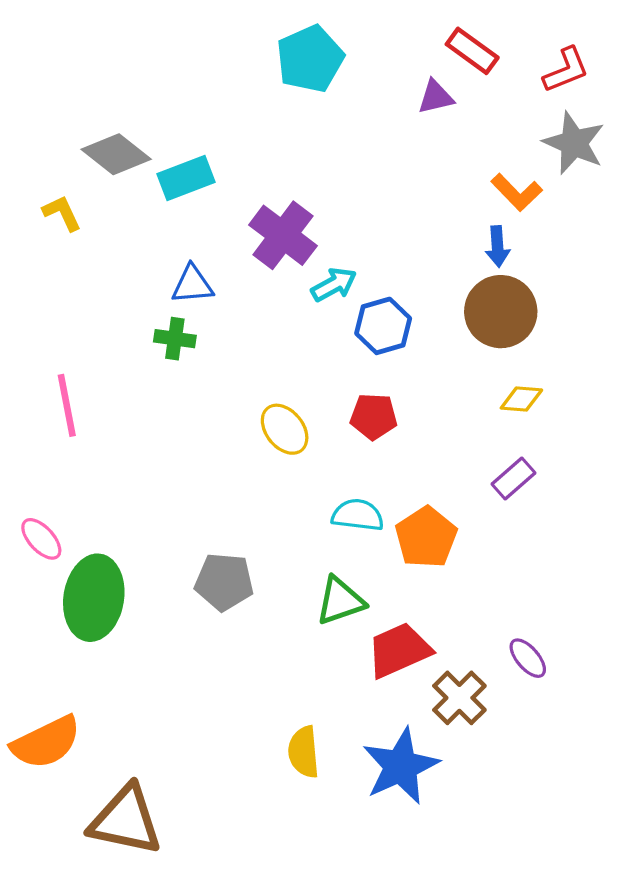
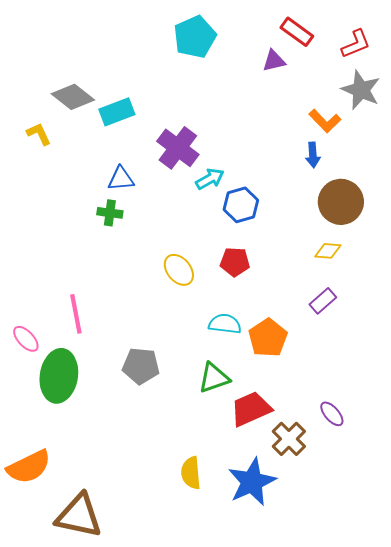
brown circle: (501, 312) -> (341, 202), moved
pink line: (67, 405) -> (76, 314), moved

